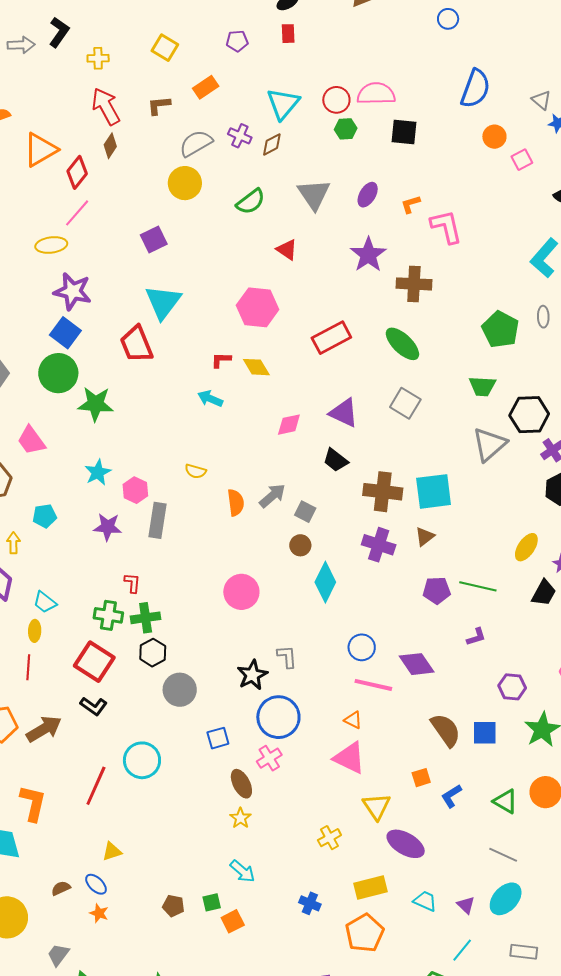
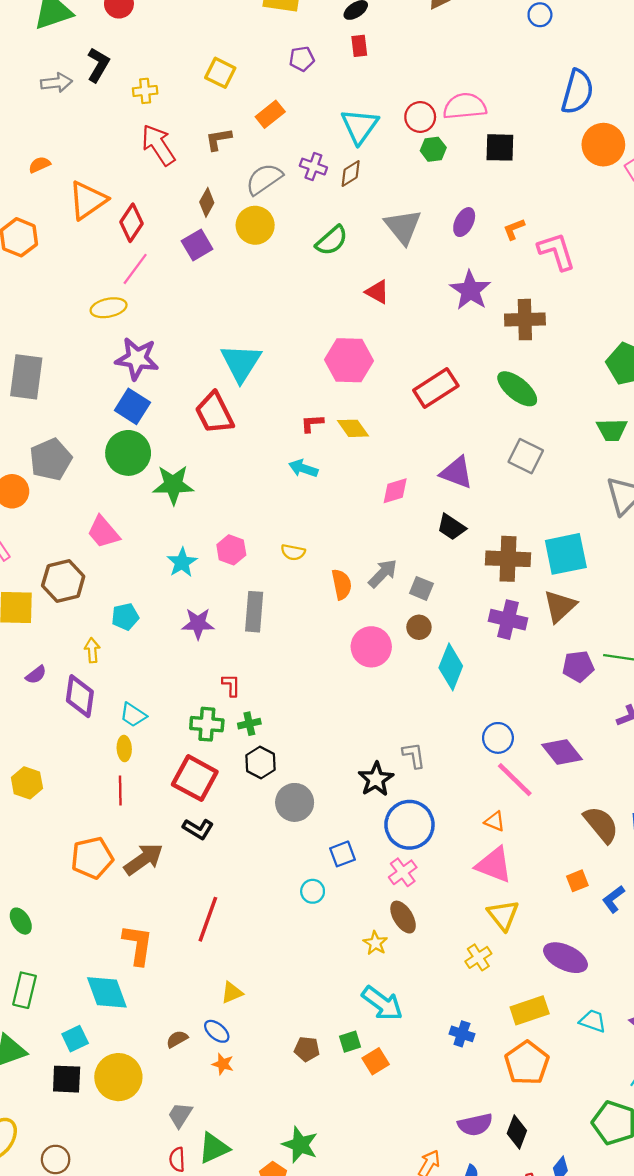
orange circle: (494, 137) -> (603, 145), size x1.6
brown diamond: (110, 146) -> (207, 202), moved
purple square: (154, 240) -> (197, 245), moved
pink hexagon: (135, 490) -> (231, 550), moved
brown triangle: (425, 537) -> (560, 606), size x1.5
pink circle: (241, 592) -> (371, 647), moved
green cross: (146, 618) -> (249, 724), size x0.7
pink line: (373, 685) -> (515, 780), turned 36
cyan circle: (142, 760) -> (313, 891), moved, size x0.6
brown ellipse: (241, 784) -> (403, 917), moved
yellow triangle: (377, 806) -> (503, 915), moved
cyan arrow: (242, 871) -> (382, 1003), size x1.4

